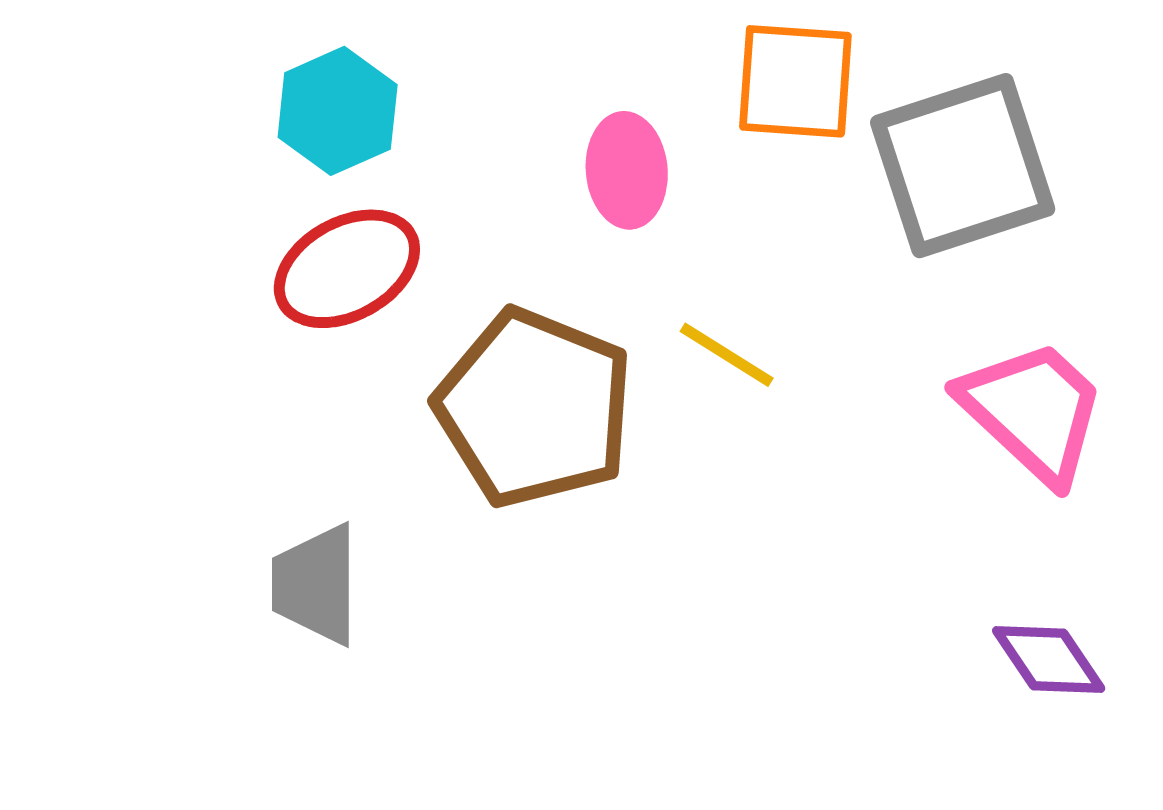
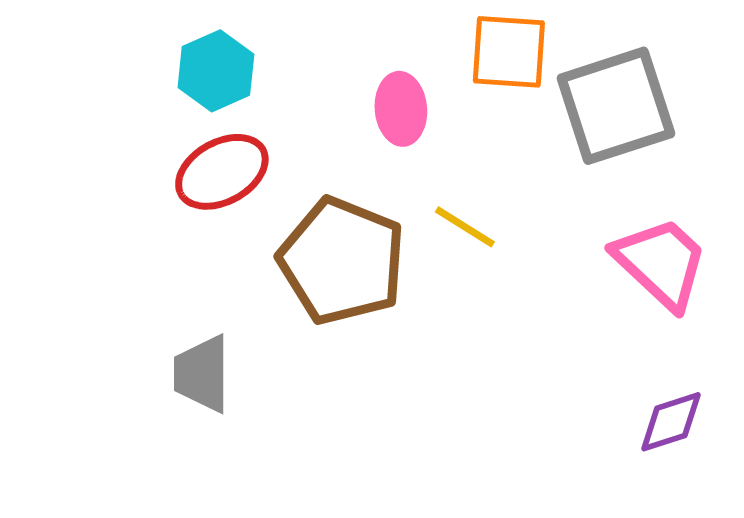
purple diamond: (1049, 660) -> (671, 422), turned -74

